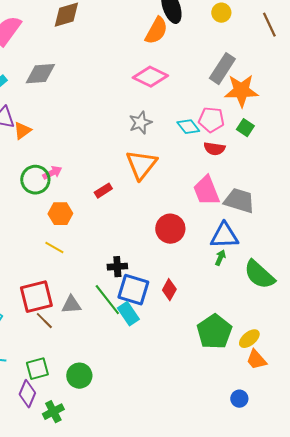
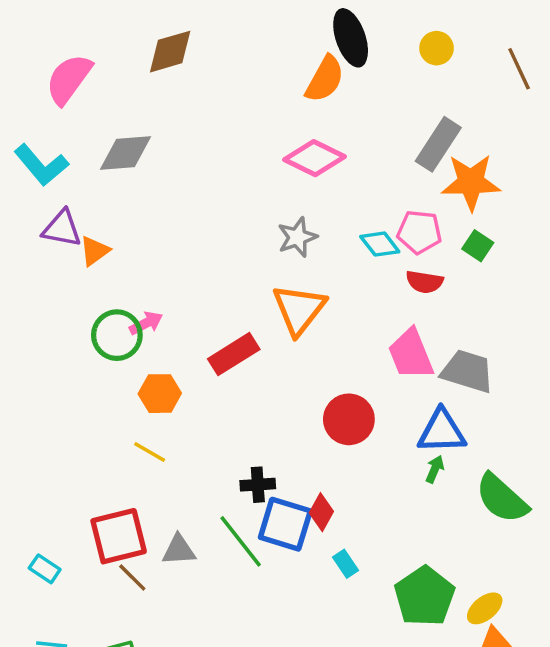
red rectangle: (103, 191) -> (234, 354), size x1.6
red diamond: (169, 290) -> (321, 512), moved
cyan rectangle: (128, 314) -> (345, 564), moved, size x0.7

